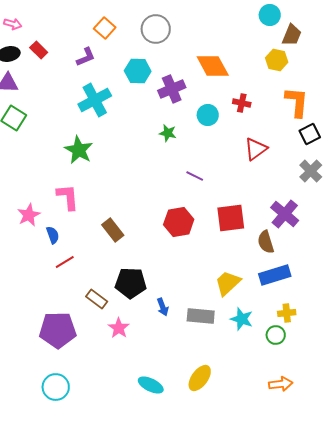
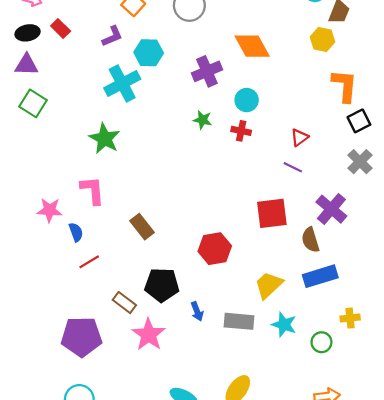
cyan hexagon: (138, 71) -> (149, 53), moved
red cross: (242, 103) -> (241, 131), moved
red triangle: (256, 149) -> (299, 137), size x0.7
purple line: (195, 176) -> (293, 167), moved
pink star: (29, 215) -> (50, 210), turned 30
red hexagon: (179, 222) -> (215, 249), moved
yellow cross: (287, 313) -> (350, 318), moved
pink star: (119, 328) -> (149, 335), size x1.4

